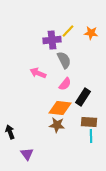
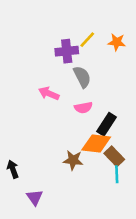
pink semicircle: (65, 84) -> (83, 108), turned 40
orange diamond: (60, 108) -> (96, 144), moved
brown rectangle: (89, 122) -> (114, 156), turned 42

